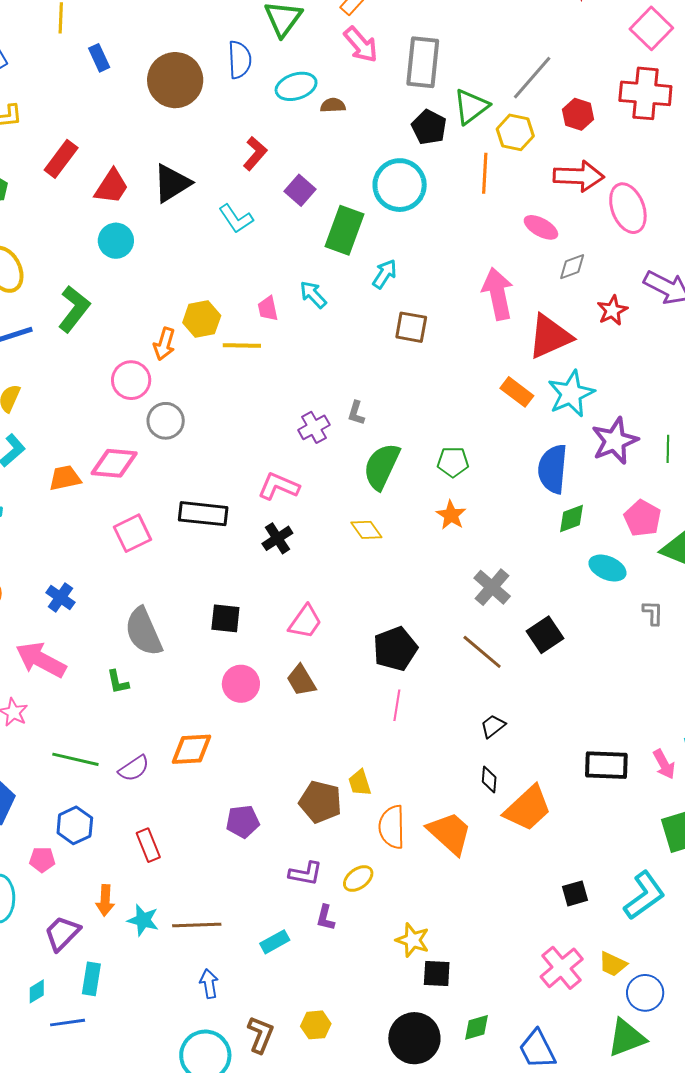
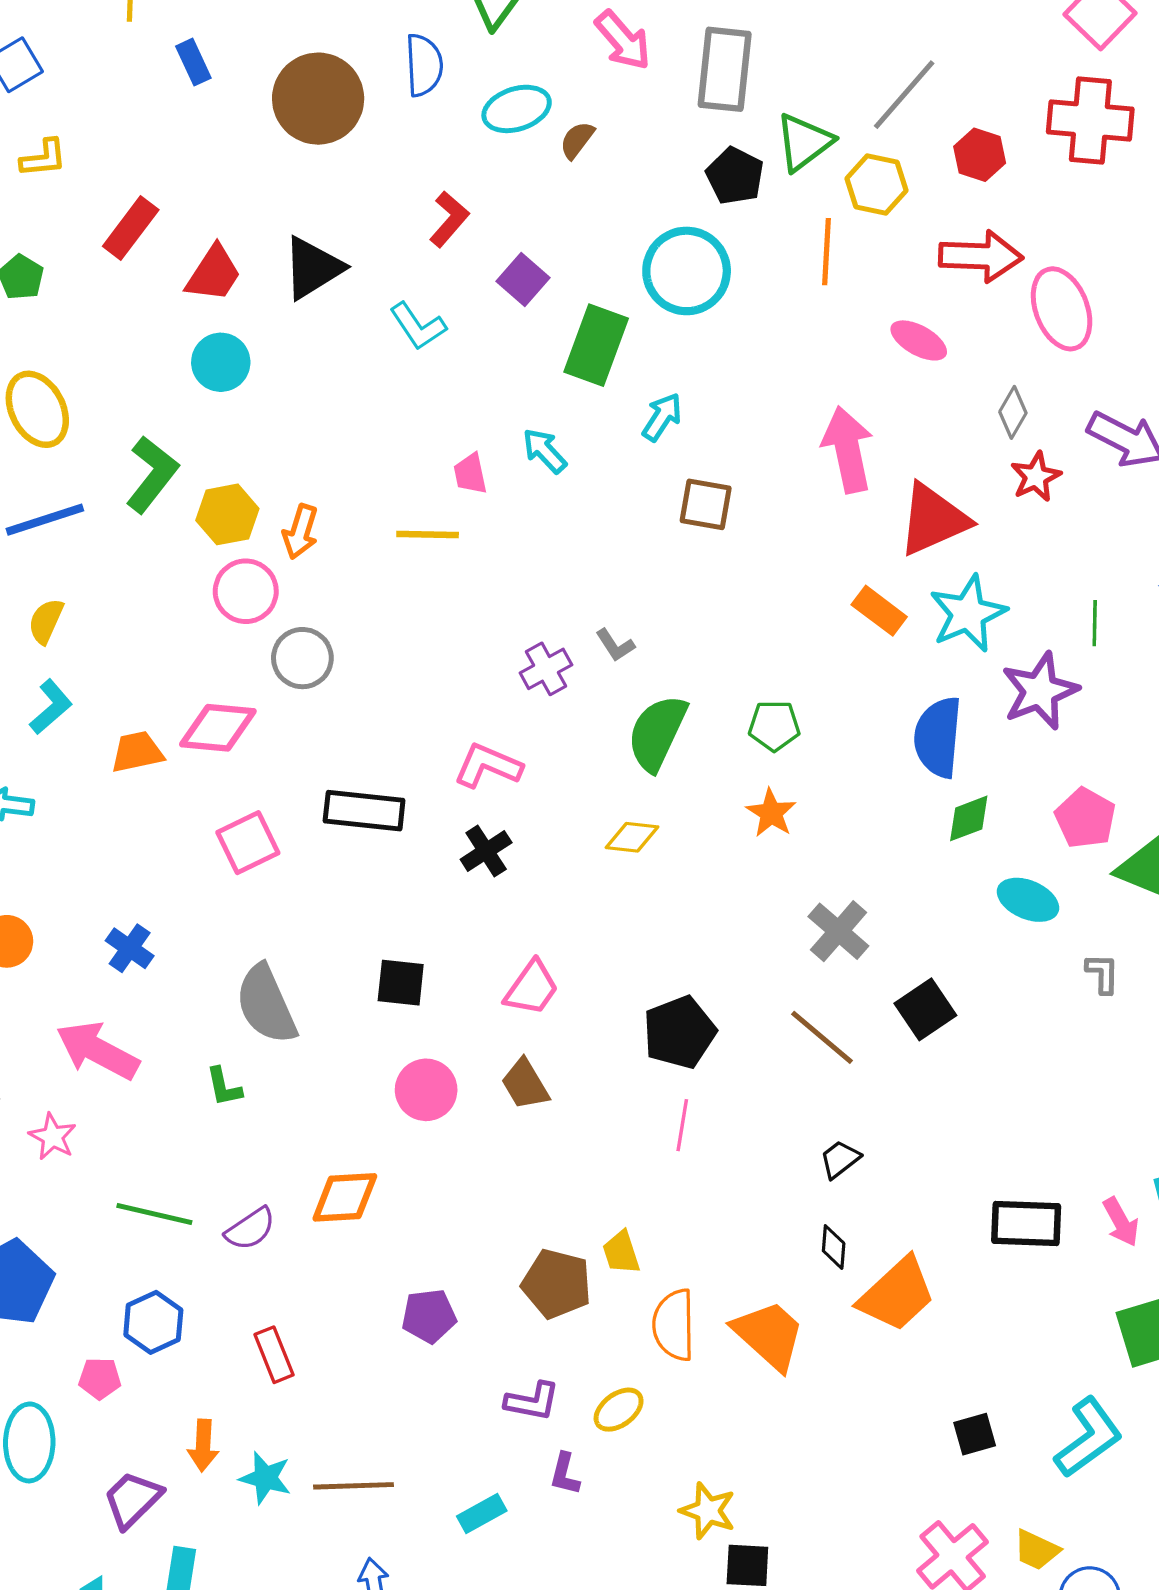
brown semicircle: (333, 105) -> (577, 140), turned -50
gray diamond: (572, 267) -> (1013, 412), moved, turned -40
yellow hexagon: (202, 319) -> (227, 514), moved
gray L-shape: (356, 413) -> (615, 645), turned -50
green line: (668, 449) -> (1095, 623), moved
yellow diamond: (366, 530) -> (632, 837), turned -48

